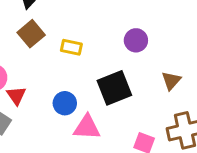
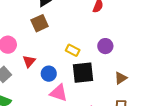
yellow rectangle: (71, 47) -> (73, 50), moved
red triangle: (16, 95) -> (29, 61), moved

